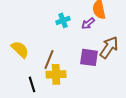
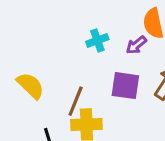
purple square: (89, 57) -> (125, 86), moved

